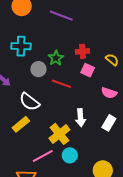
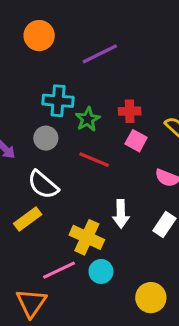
purple line: (61, 16) -> (100, 54), turned -50
cyan cross: (21, 46) -> (58, 101), moved
gray circle: (38, 69) -> (46, 138), moved
yellow cross: (59, 134) -> (87, 237), turned -30

